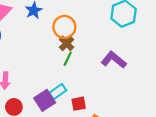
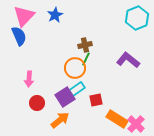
orange circle: (64, 27) -> (75, 68), moved
brown cross: (67, 43) -> (85, 45), turned 32

